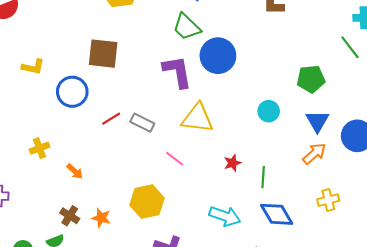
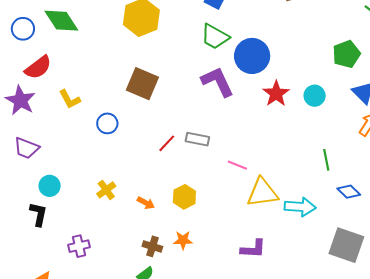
brown square: (103, 54) -> (142, 84), turned 32
yellow L-shape: (33, 67) -> (70, 99), moved, turned 65
blue circle: (72, 92) -> (107, 123), moved, size x0.7
yellow triangle: (198, 118) -> (262, 193), moved
red star: (232, 163) -> (276, 94), moved, size x1.5
yellow hexagon: (147, 202) -> (184, 197), moved, size x0.7
blue diamond: (277, 214) -> (349, 192), size x0.7

